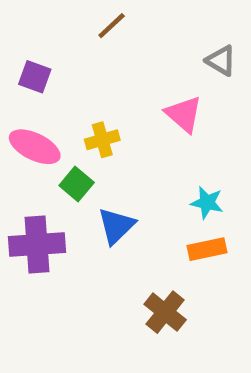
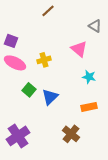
purple square: (35, 77) -> (11, 41), moved
green square: (77, 184) -> (29, 90), moved
cyan star: (207, 203) -> (89, 77), moved
purple cross: (37, 245) -> (18, 136), moved, turned -30

